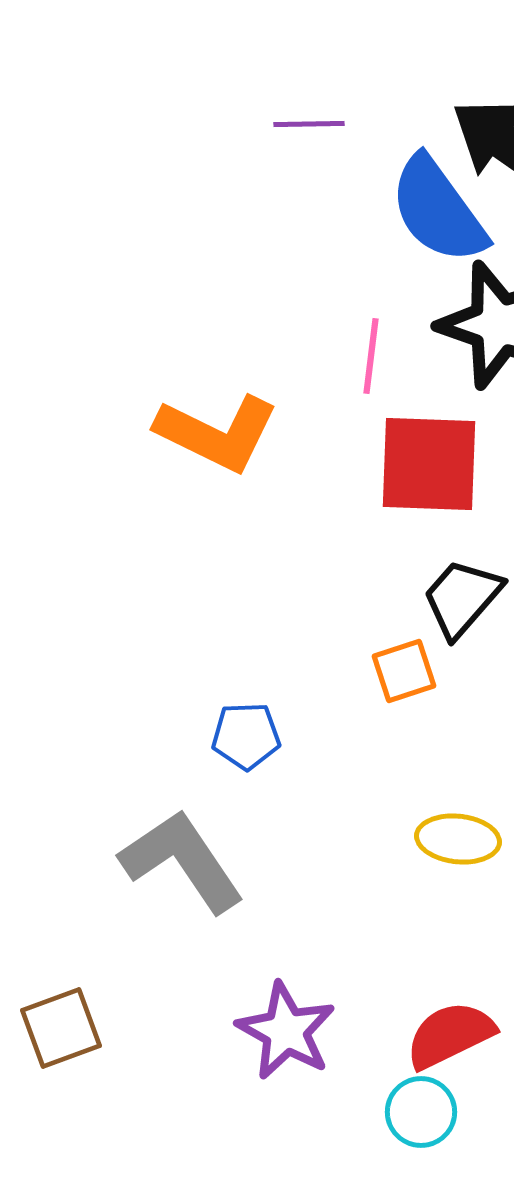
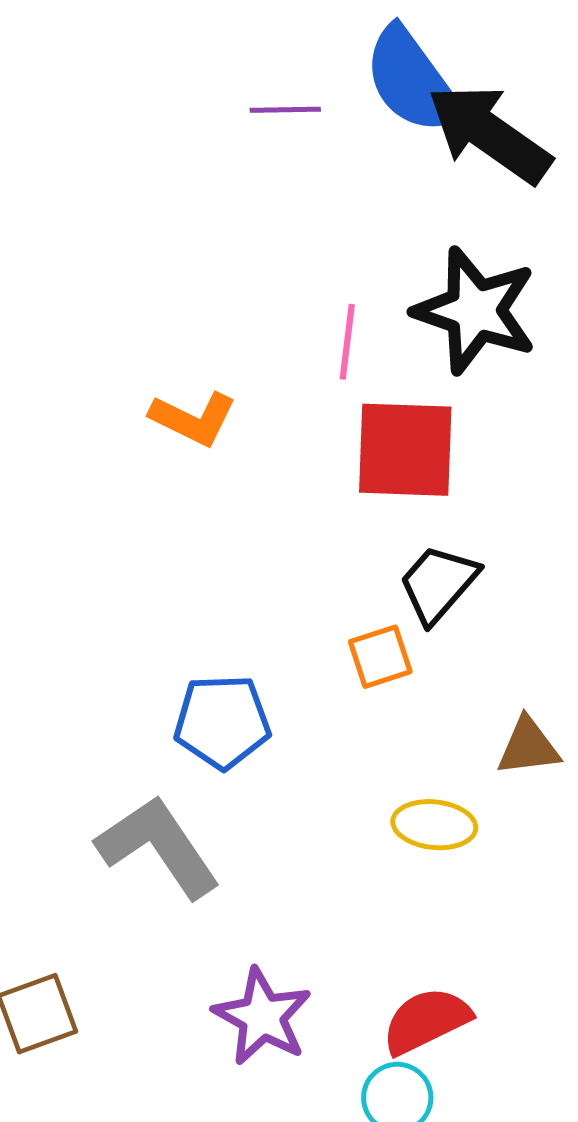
blue semicircle: (438, 210) -> (412, 81), moved
orange L-shape: (217, 433) -> (193, 419), size x0.7
blue pentagon: (246, 736) -> (222, 722), size x1.4

